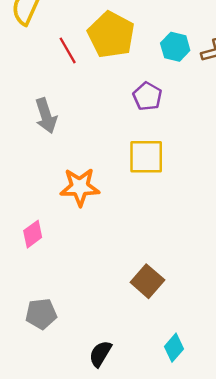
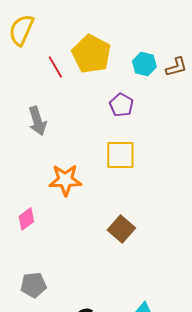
brown square: (147, 281) -> (121, 229), moved

